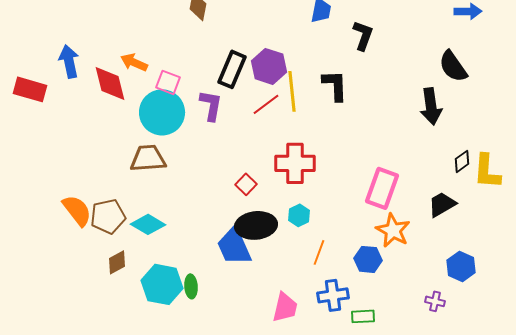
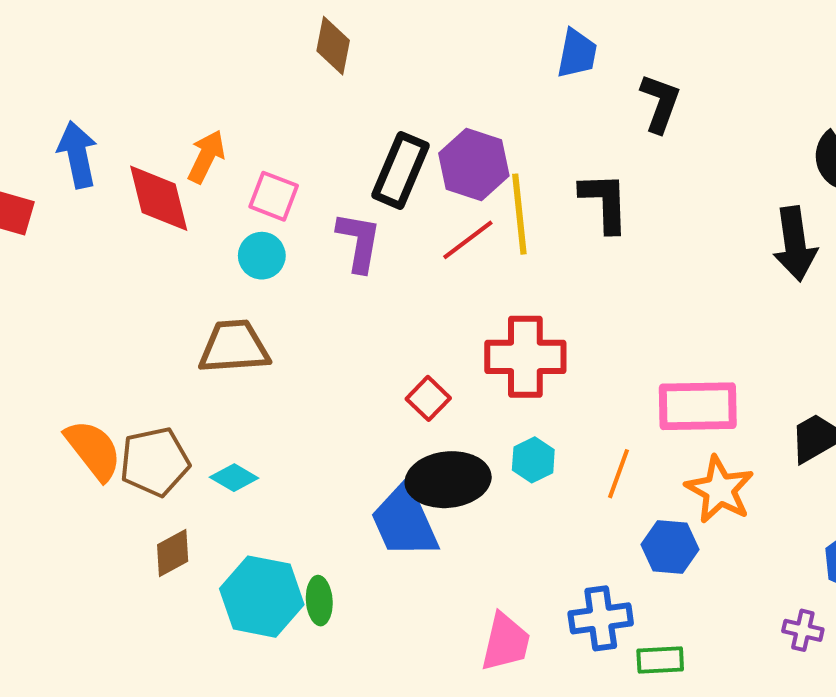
orange arrow: (134, 62) -> (206, 157), turned 92
cyan circle: (162, 112) -> (262, 256), size x0.5
pink rectangle: (382, 188) -> (698, 406), turned 69
cyan diamond: (148, 224) -> (234, 478), size x0.7
orange line: (319, 252) -> (619, 474), moved

